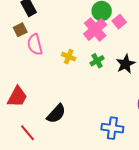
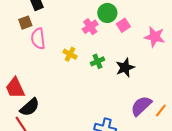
pink cross: (95, 29) -> (90, 27), moved, size x0.7
red trapezoid: (17, 97) -> (15, 88), turned 120
black semicircle: (56, 114) -> (30, 107), moved

